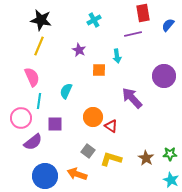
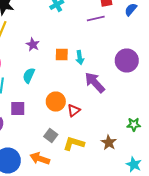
purple star: (79, 50) -> (33, 44), moved
cyan arrow: (117, 56) -> (80, 58), moved
red triangle: (111, 126) -> (74, 110), turned 48
green star: (170, 154) -> (134, 124), moved

